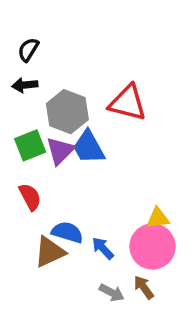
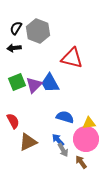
gray hexagon: (67, 112) -> (38, 31), moved
red semicircle: (30, 197) -> (13, 121), moved
blue semicircle: (67, 232) -> (65, 117), moved
gray arrow: (112, 293) -> (63, 150), moved, turned 32

